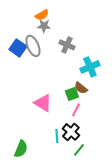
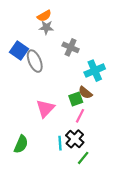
gray ellipse: (33, 46) -> (35, 61), moved
pink triangle: (43, 103) -> (45, 108), turned 42
green semicircle: (21, 149) -> (21, 144), moved

